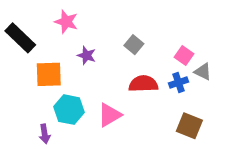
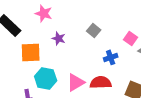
blue cross: (179, 82) -> (111, 57), moved
red semicircle: (143, 84) -> (101, 82), moved

